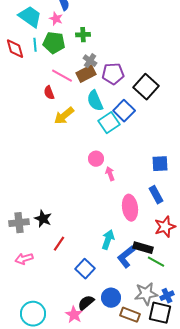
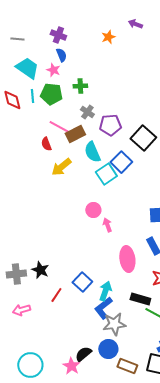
brown rectangle: (86, 74) -> (75, 134), moved
blue L-shape: (126, 257) -> (103, 308), moved
blue square: (85, 269) -> (82, 282), moved
gray star: (146, 294) -> (114, 324), moved

